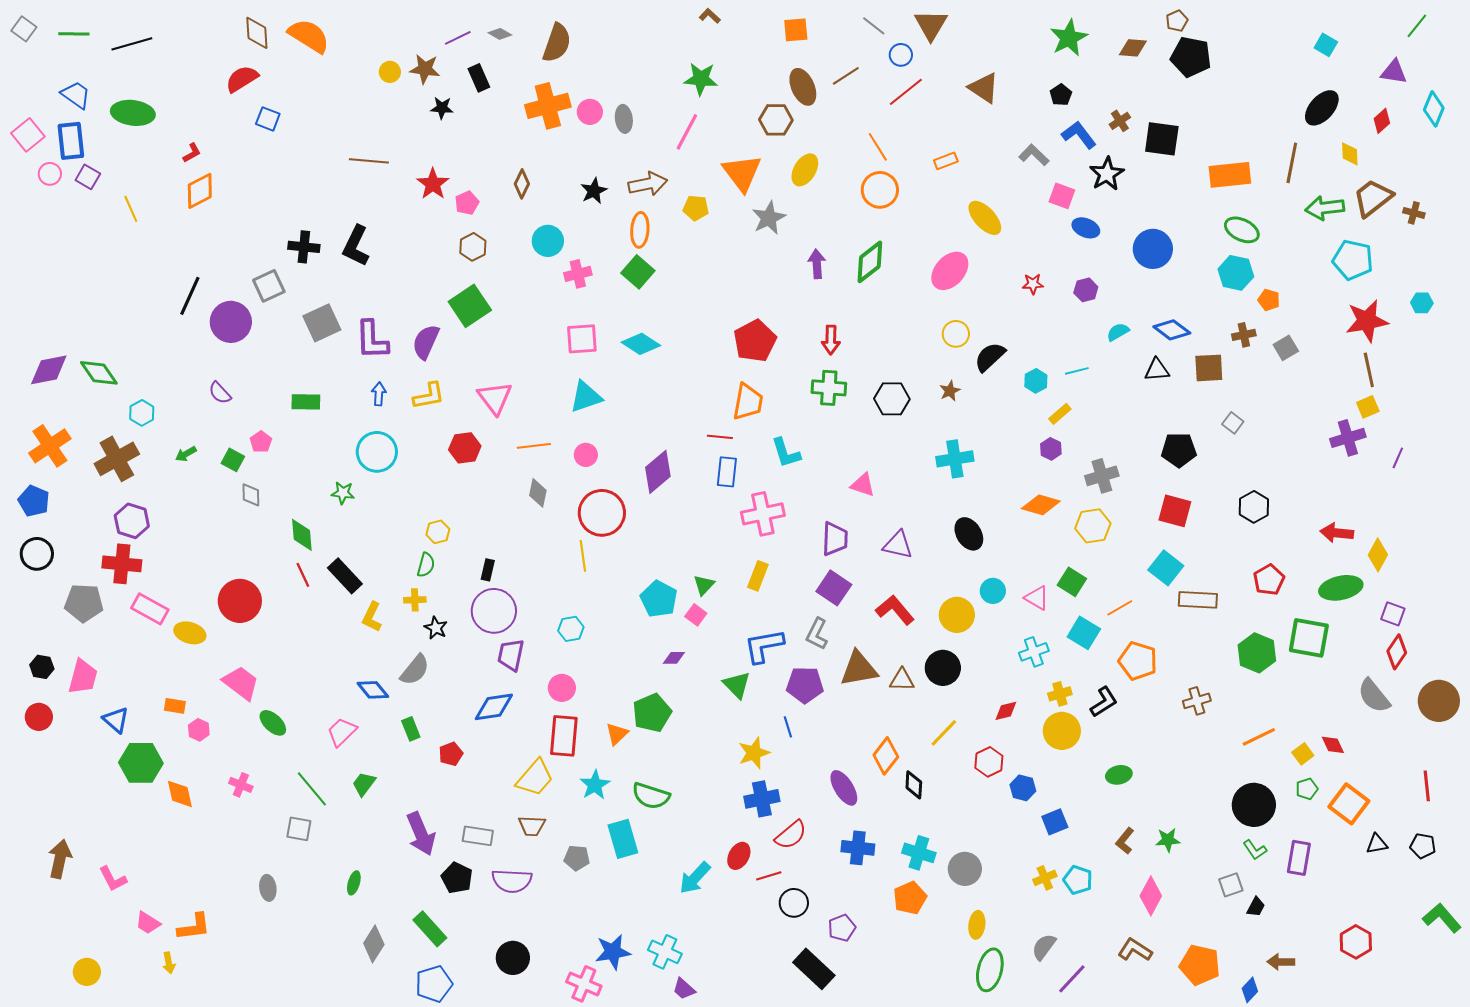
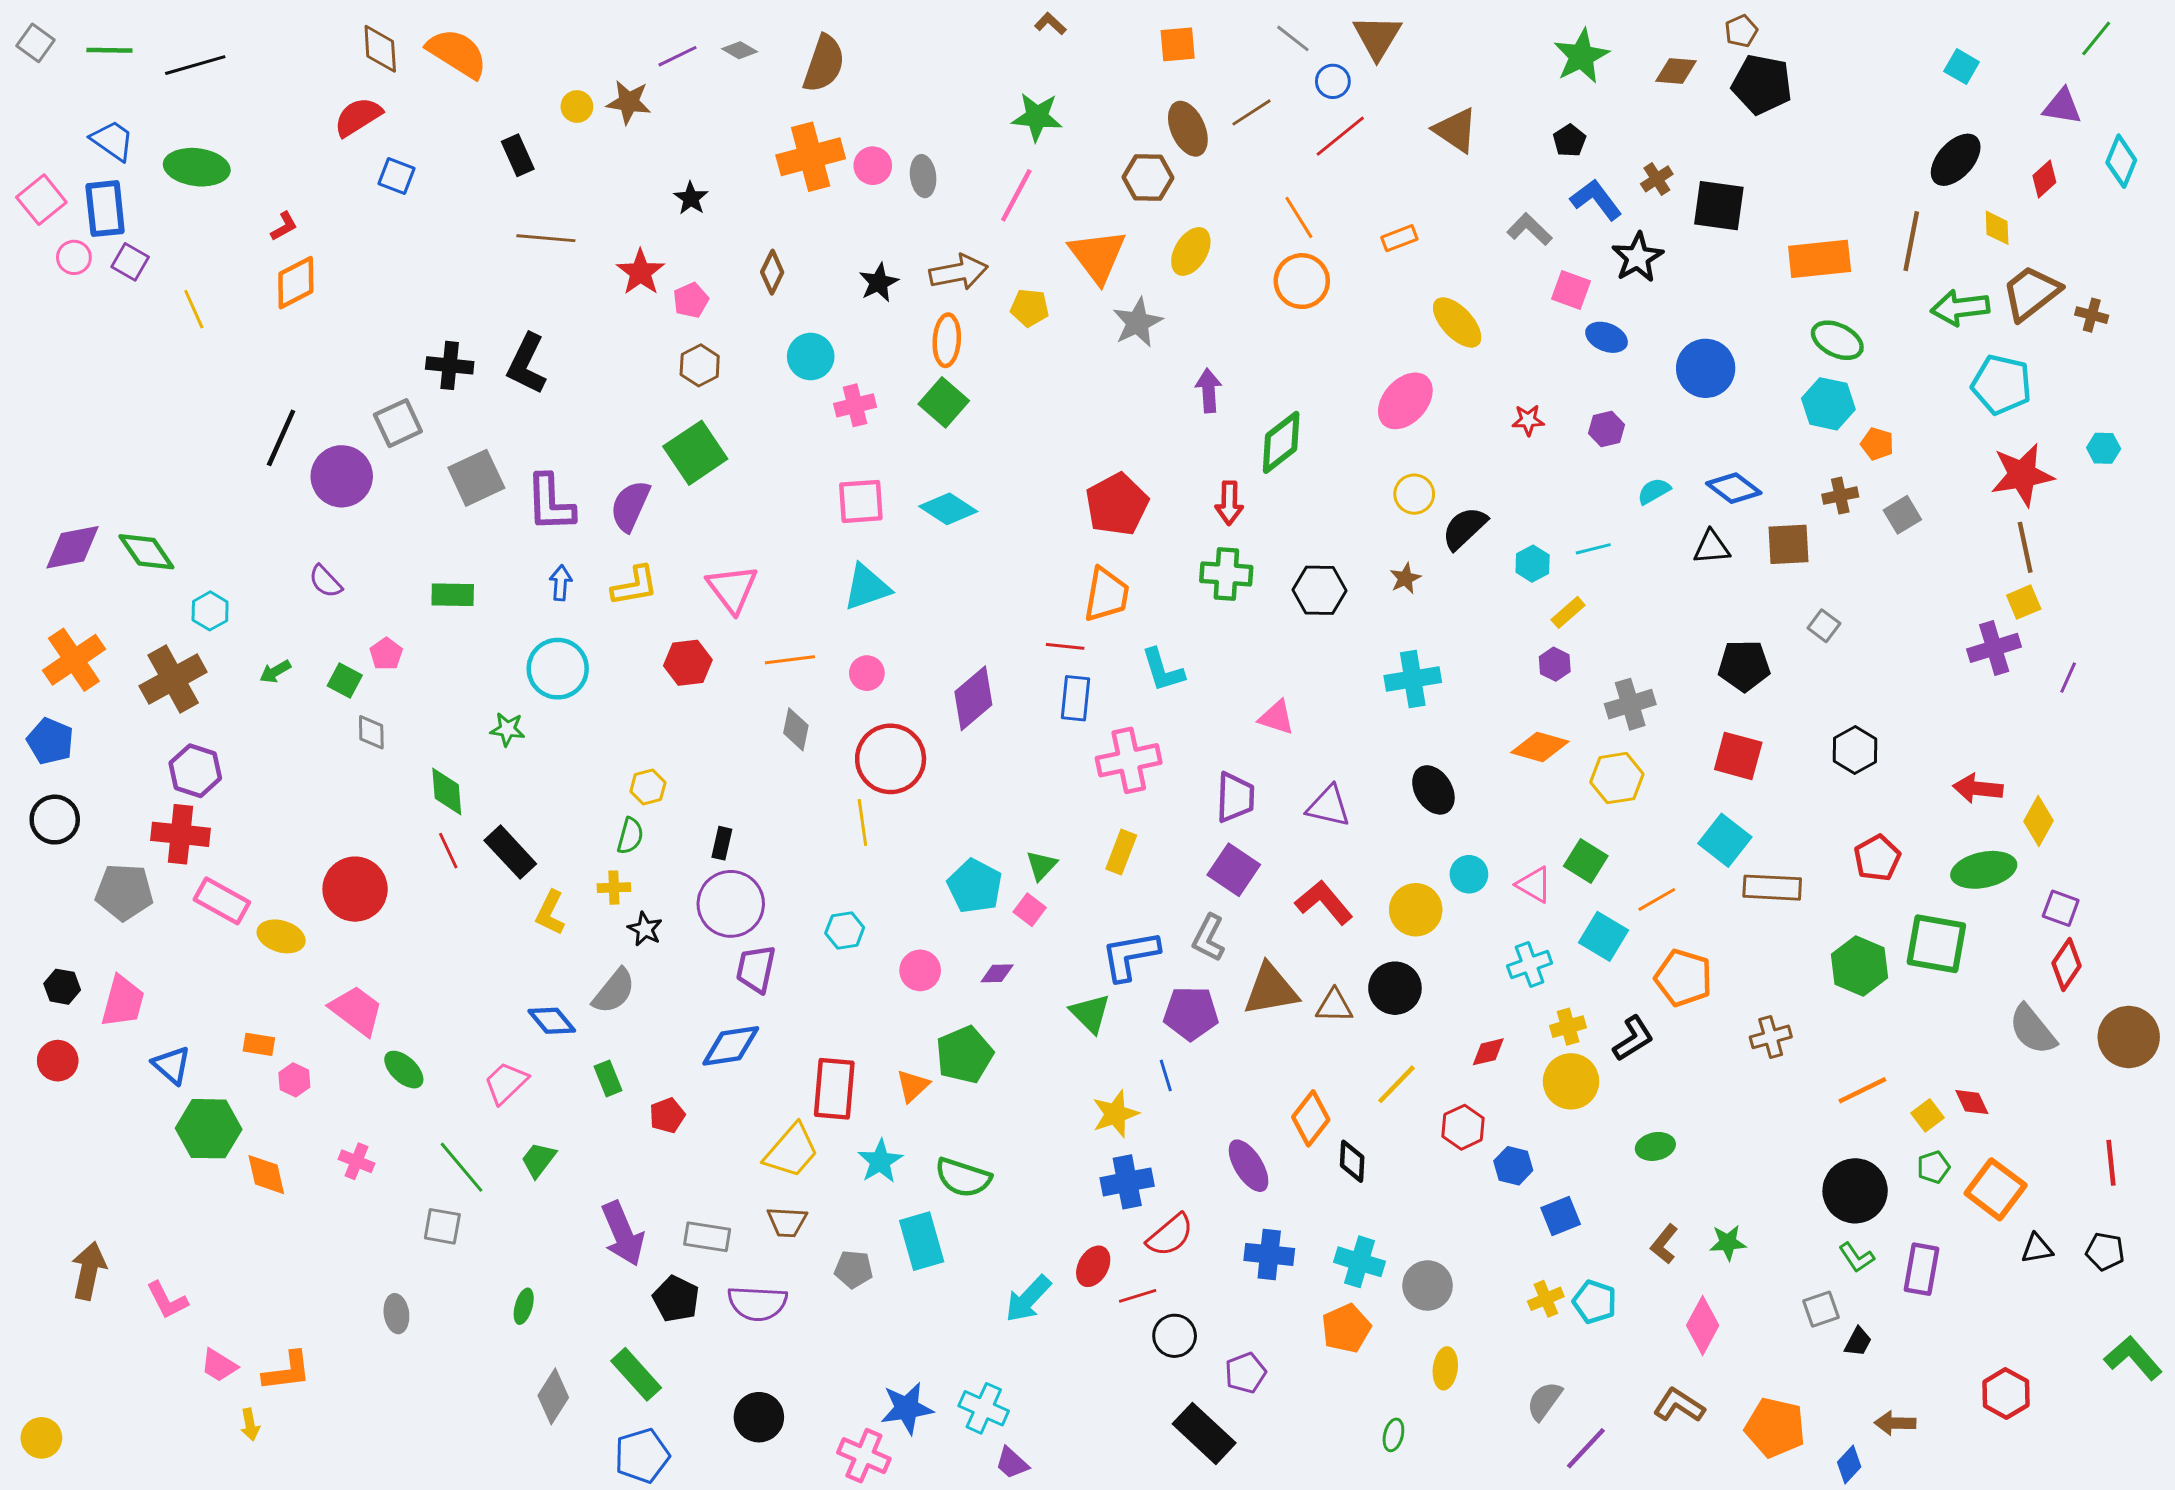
black rectangle: (479, 78) -> (518, 155), moved
black star: (442, 108) -> (691, 198), moved, turned 30
green diamond: (870, 262) -> (1281, 442), moved
pink circle: (562, 688) -> (920, 970), moved
green ellipse: (990, 970) -> (1393, 1435), moved, size x0.5
yellow circle: (87, 972) -> (41, 1438), moved

